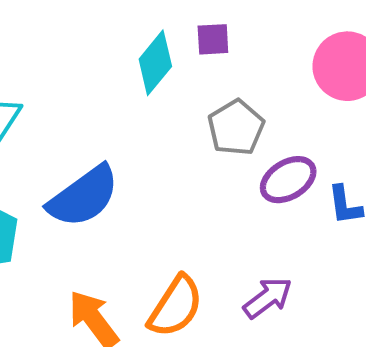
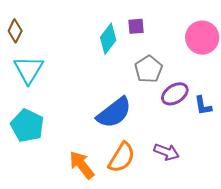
blue semicircle: (83, 196) -> (114, 113), moved
purple arrow: (268, 298) -> (167, 152), turned 60

